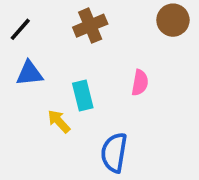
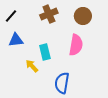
brown circle: (173, 20) -> (83, 16), moved
pink semicircle: (140, 83) -> (76, 45), size x1.5

